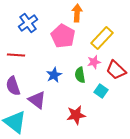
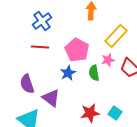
pink pentagon: (63, 36) -> (77, 50), moved
red line: (16, 55) -> (40, 47), moved
cyan square: (101, 91) -> (115, 113), moved

